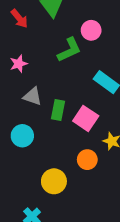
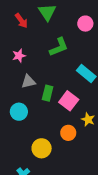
pink circle: (91, 30) -> (85, 24), moved
gray triangle: (33, 96) -> (28, 82), turned -35

